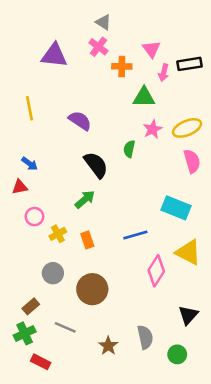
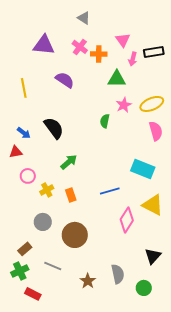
pink cross: (98, 47) -> (80, 47), moved
purple semicircle: (80, 121) -> (65, 80), moved
black semicircle: (96, 165) -> (54, 128), moved

